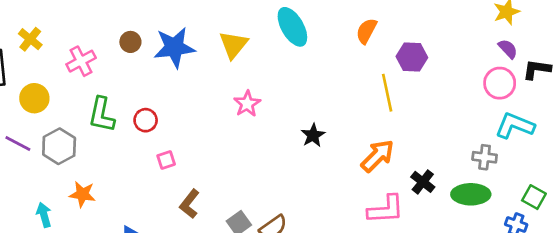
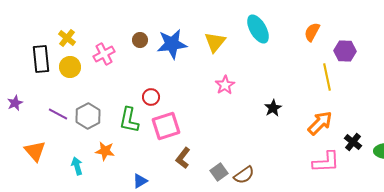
yellow circle: (34, 98) -> (70, 67), moved
green L-shape: (102, 115) -> (129, 120), moved
pink square: (166, 160) -> (166, 126), size x2.0

